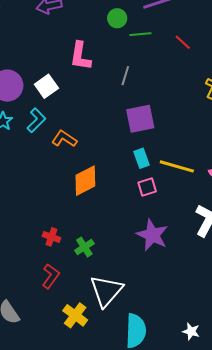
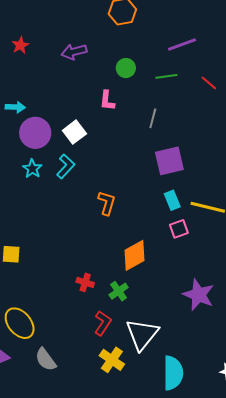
green circle: (117, 18) -> (126, 68), moved
pink L-shape: (80, 56) -> (107, 101), size x0.7
orange L-shape: (64, 139) -> (107, 203), moved, turned 75
orange diamond: (85, 181) -> (135, 255), moved
purple star: (152, 235) -> (199, 295), moved
red L-shape: (51, 276) -> (103, 323), moved

